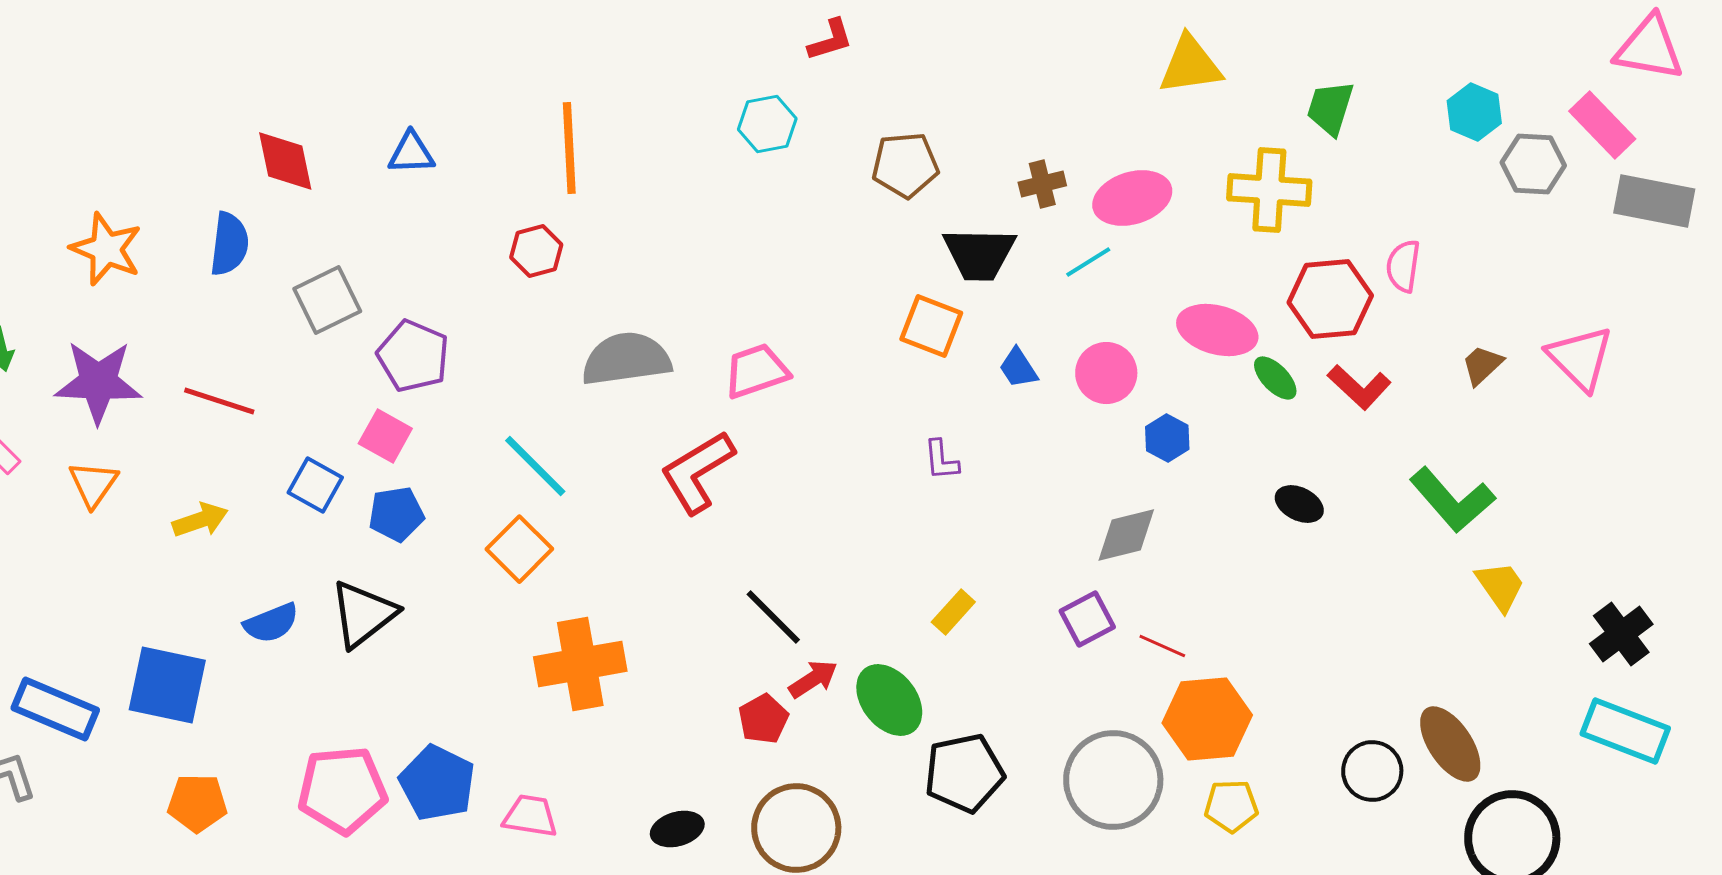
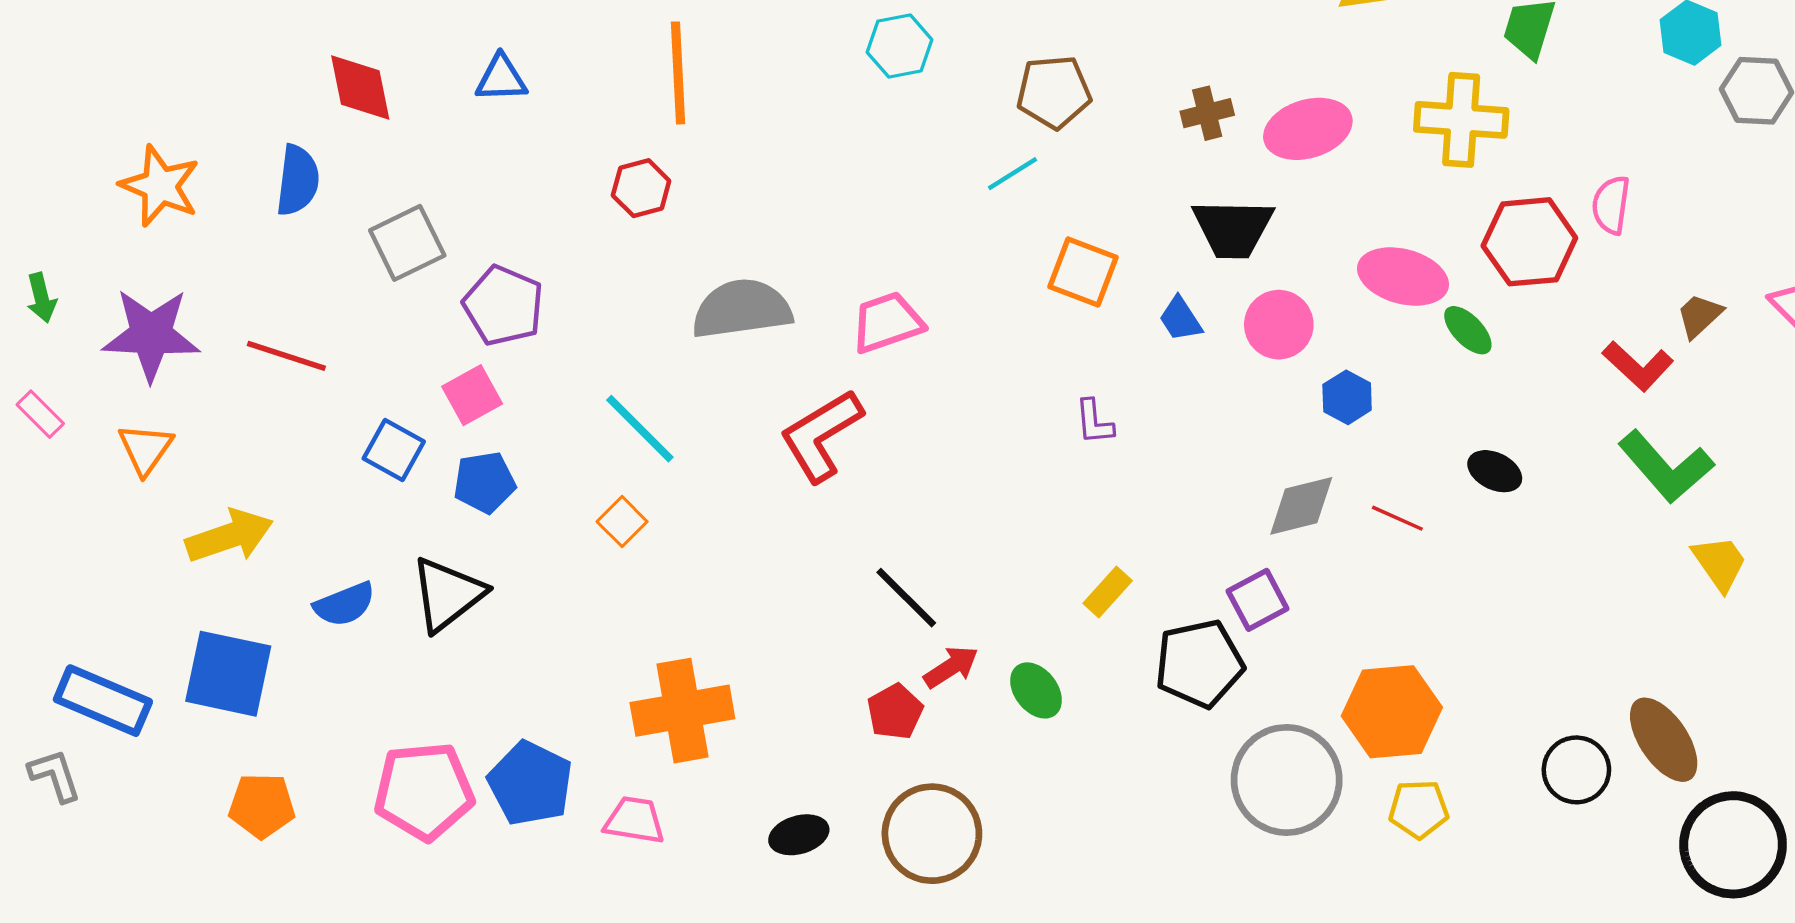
black trapezoid: (979, 254) -> (1233, 228), moved
cyan line: (1088, 262) -> (1013, 174), moved
red L-shape: (1359, 387) -> (1638, 366), moved
pink square: (385, 436) -> (472, 395), turned 32
yellow arrow: (200, 520) -> (229, 536), moved, size x1.4
orange square: (519, 549) -> (622, 522), size x0.7
red line: (1162, 646) -> (1397, 518), moved
orange cross: (580, 664) -> (682, 711), moved
green ellipse: (889, 700) -> (1036, 690), size x0.7
black pentagon: (964, 773) -> (1199, 664), moved

